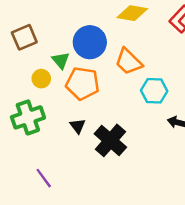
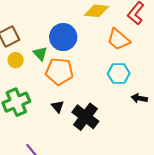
orange trapezoid: (129, 62) -> (118, 39), moved
yellow circle: (41, 79) -> (16, 60), moved

